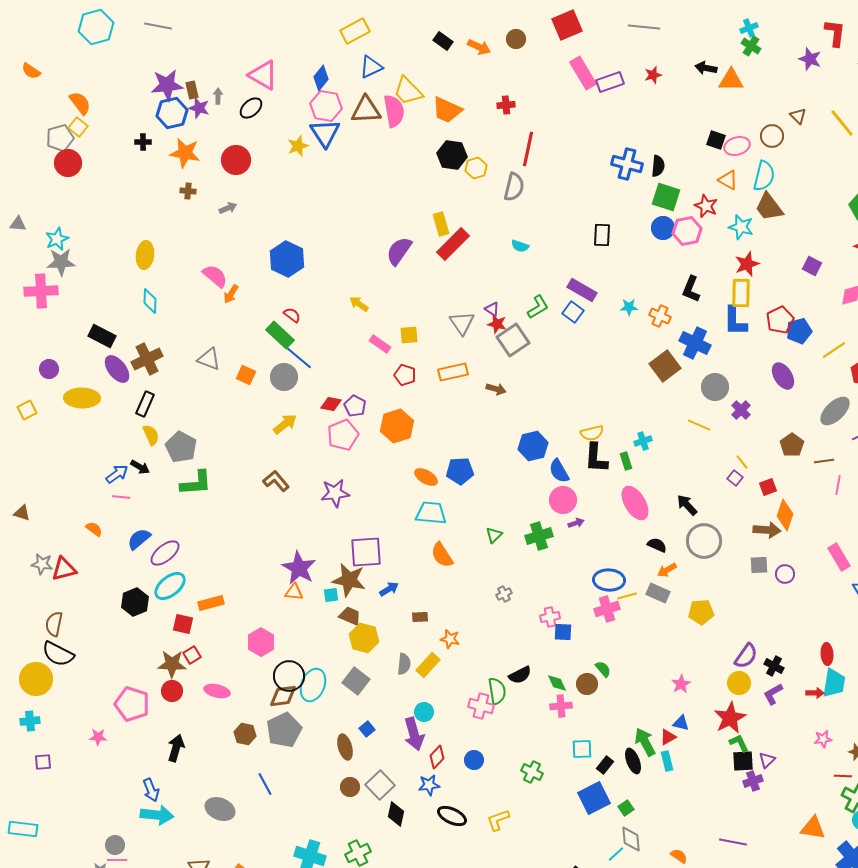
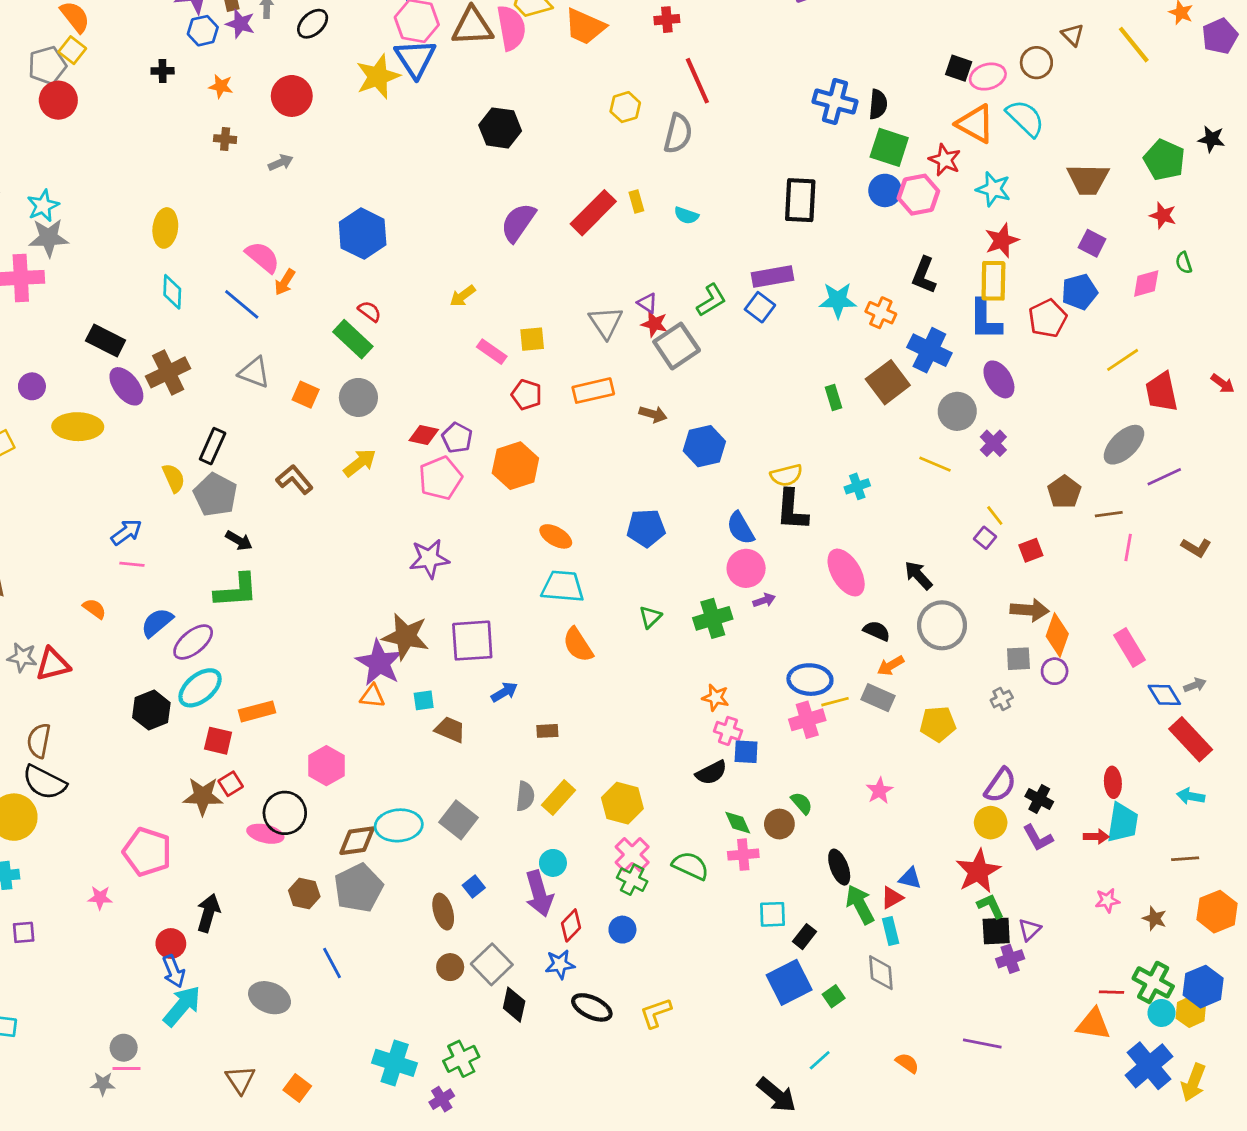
blue hexagon: (172, 113) -> (203, 31), size x0.7
yellow star: (298, 146) -> (378, 77), size x1.5
red line: (528, 149) -> (697, 81), turned -36
orange star: (185, 153) -> (221, 86), size x0.6
black hexagon: (452, 155) -> (500, 128), moved
cyan semicircle: (764, 176) -> (1025, 118), turned -60
orange triangle: (728, 180) -> (975, 124), size x1.4
brown trapezoid: (769, 207) -> (1088, 179), moved, turned -52
yellow rectangle: (441, 224) -> (636, 202), moved, size x0.7
black rectangle: (602, 235) -> (800, 200), size x1.4
purple rectangle: (582, 290) -> (772, 277), turned -40
yellow arrow: (359, 304) -> (463, 296), turned -72
cyan star: (629, 307) -> (838, 300), size x1.5
blue pentagon: (799, 331) -> (1080, 292), moved
blue line: (299, 358) -> (242, 304), moved
purple ellipse: (783, 376) -> (999, 379), moved
black rectangle: (145, 404) -> (213, 446), moved
blue hexagon: (533, 446) -> (704, 446), moved
green rectangle: (626, 461) -> (834, 397), moved
black arrow: (140, 467) -> (239, 541), moved
blue pentagon: (460, 471) -> (646, 528), moved
brown L-shape: (276, 481) -> (295, 479), moved
green L-shape: (196, 483) -> (236, 591), moved
orange diamond: (785, 515) -> (1057, 635), moved
brown star: (349, 580) -> (406, 636), moved
gray cross: (504, 594) -> (1002, 699), moved
pink cross: (550, 617) -> (728, 731), turned 30
yellow hexagon: (364, 638) -> (622, 803), moved
orange star: (450, 639) -> (716, 698), moved
black semicircle: (520, 675) -> (711, 773), moved
black circle: (289, 676) -> (285, 813), moved
pink star: (681, 684) -> (879, 791), moved
cyan ellipse: (313, 685) -> (399, 825), turned 64
red circle: (172, 691) -> (171, 944), moved
green semicircle: (497, 691) -> (690, 866), moved, turned -56
purple L-shape: (773, 694) -> (1038, 838), turned -90
pink cross: (481, 706) -> (632, 855), turned 30
black ellipse: (633, 761) -> (839, 867), moved
green cross: (532, 772) -> (632, 880), moved
red line: (843, 776) -> (1111, 992), moved
cyan arrow: (157, 815) -> (182, 1006), turned -56
gray diamond: (631, 839) -> (881, 973), moved

